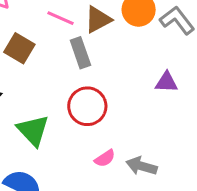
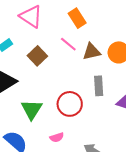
gray rectangle: (80, 53) -> (99, 86), moved
pink semicircle: (105, 158) -> (57, 137), moved

